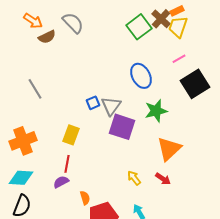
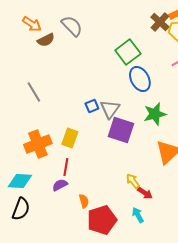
green square: (139, 27) -> (128, 52), moved
orange cross: (23, 141) -> (38, 144), moved
red arrow: (163, 179) -> (145, 193), moved

